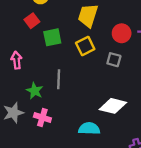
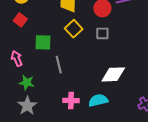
green square: (52, 37) -> (43, 42), moved, turned 30
green star: (35, 91) -> (27, 83), moved
pink cross: (42, 117) -> (71, 101), moved

